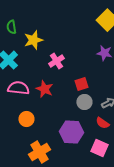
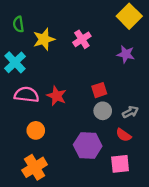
pink cross: (56, 61) -> (82, 39), moved
pink square: (99, 148) -> (120, 164), turned -30
orange cross: (39, 152) -> (35, 167), moved

